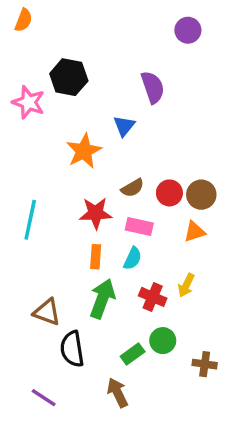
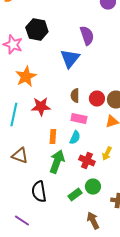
blue triangle: (124, 126) -> (70, 59), size x1.5
orange star: (84, 151) -> (26, 77), moved
brown semicircle: (133, 188) -> (75, 96), turned 120
red star: (96, 213) -> (41, 107), moved
brown triangle: (47, 312) -> (20, 156), moved
brown arrow: (117, 393) -> (93, 221), moved

